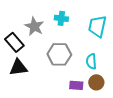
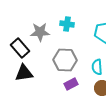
gray star: (34, 26) -> (40, 32), turned -30
purple rectangle: (76, 85) -> (71, 84), moved, turned -32

